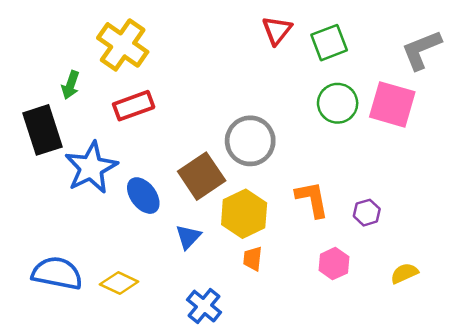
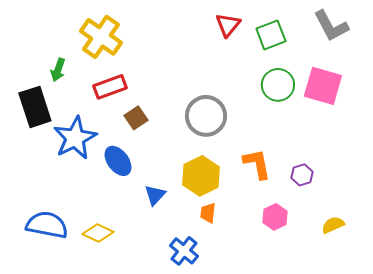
gray L-shape: (421, 50) -> (331, 26), moved, turned -96
brown square: (202, 176) -> (136, 118), moved, size x0.6
blue cross: (204, 306) -> (184, 251), moved

